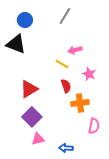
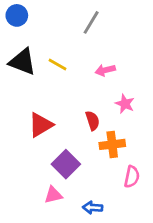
blue circle: (25, 20) -> (17, 15), moved
yellow line: (62, 64) -> (57, 65), moved
purple square: (32, 117) -> (66, 164), moved

